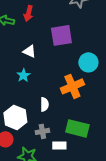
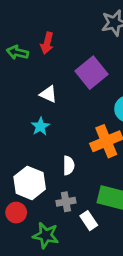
purple square: (61, 35) -> (91, 73), turned -30
white rectangle: (59, 145) -> (89, 221), turned 56

